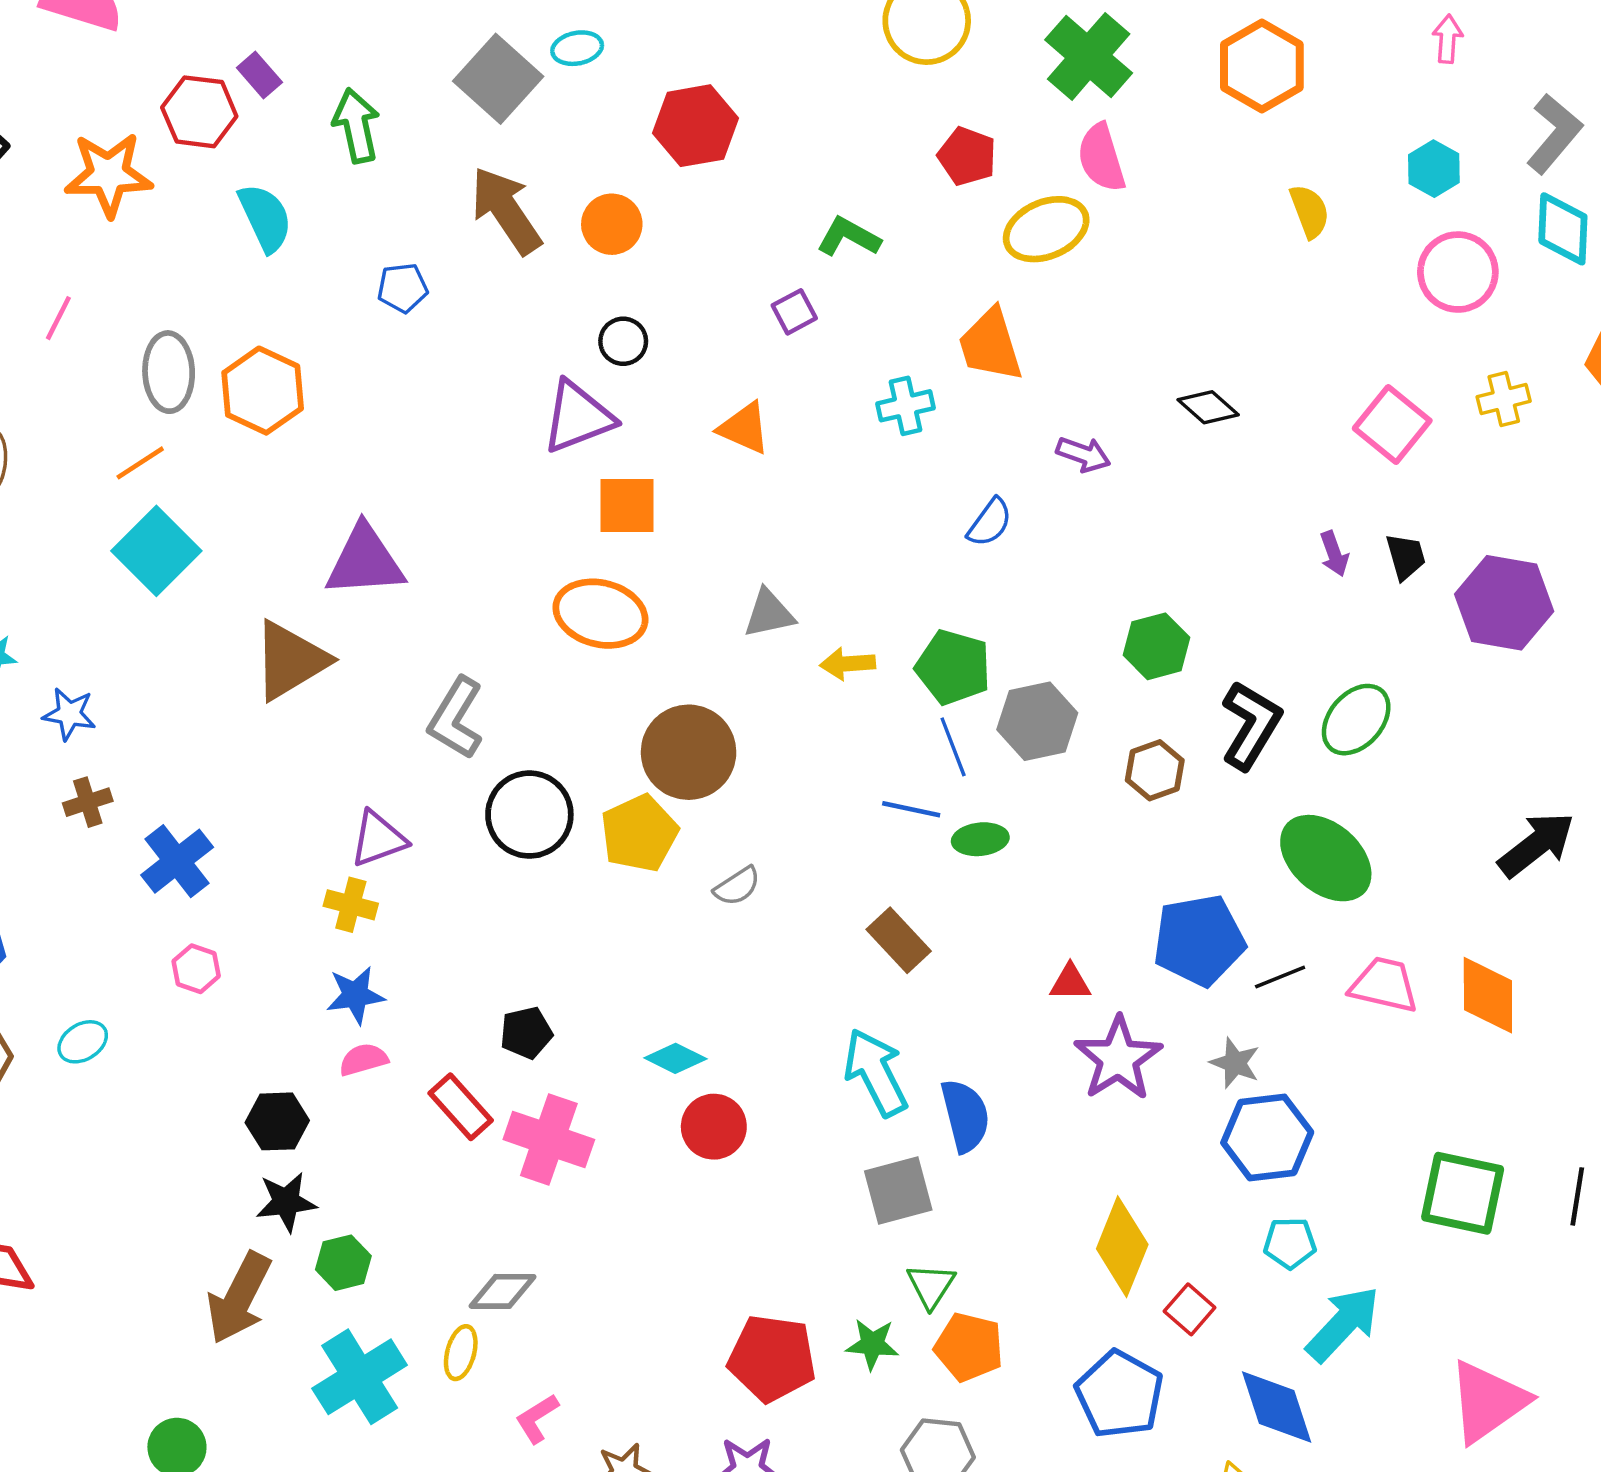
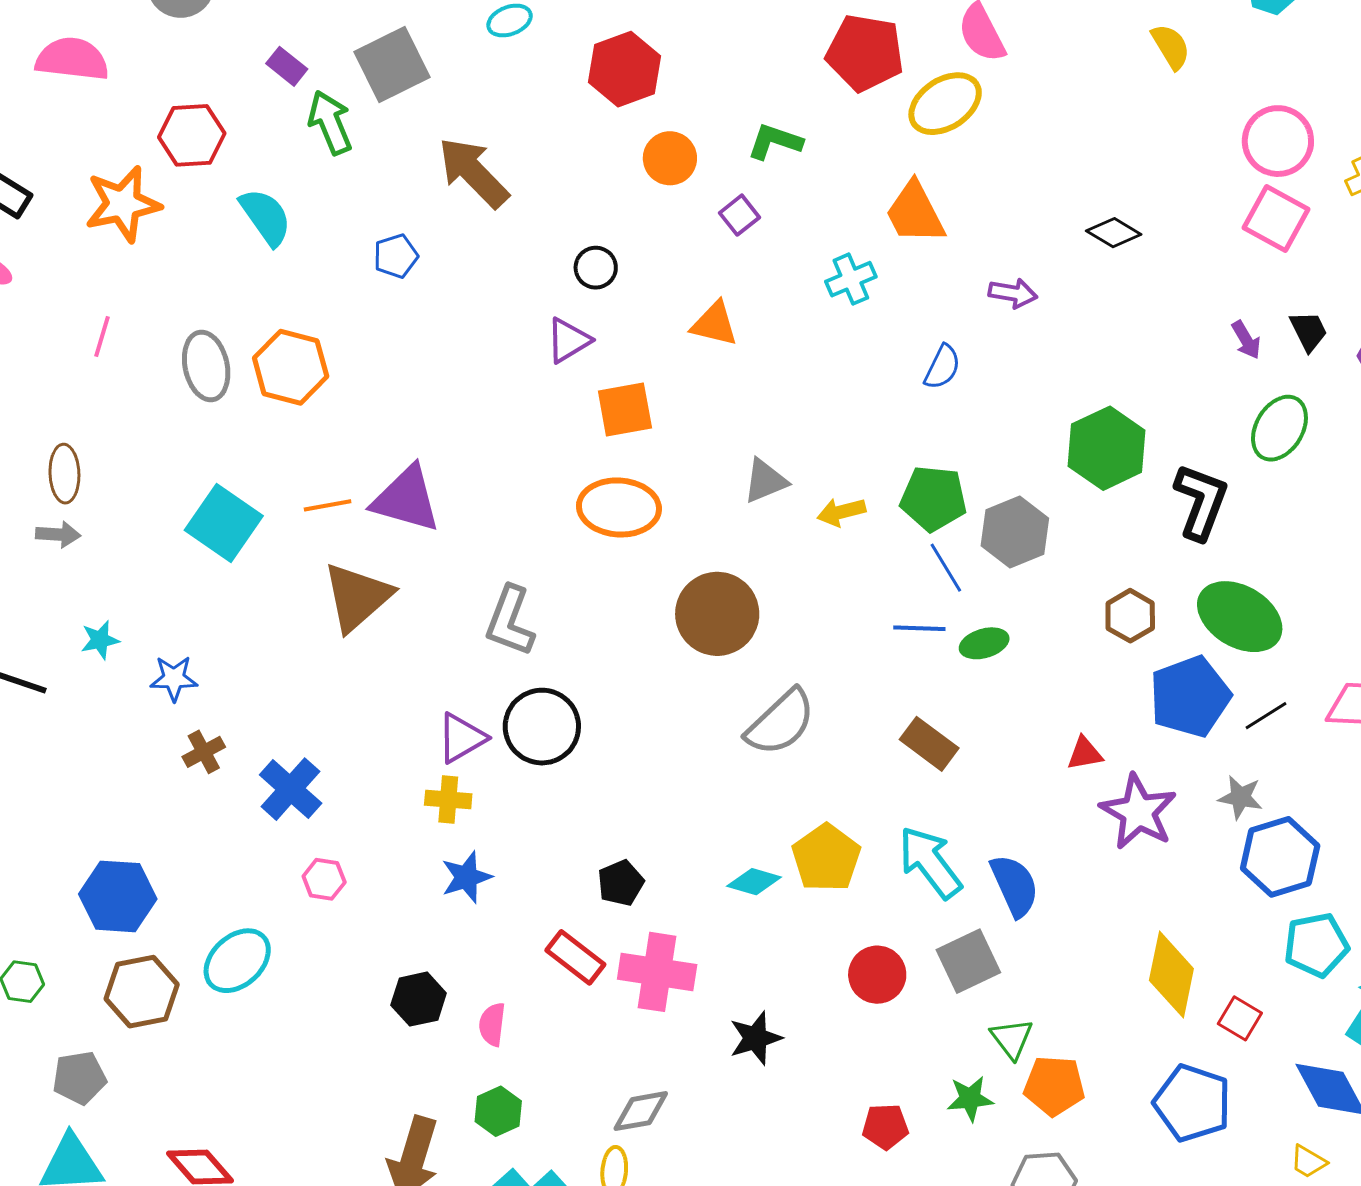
purple rectangle: (259, 75) -> (287, 66), moved
gray square: (498, 79) -> (392, 65), moved, turned 32
red pentagon: (967, 156) -> (865, 53), size x1.5
orange circle: (612, 224) -> (670, 158), moved
pink circle: (1458, 272) -> (1278, 141), moved
purple triangle: (578, 417) -> (568, 340), size x0.7
orange line: (140, 463) -> (328, 505), moved, turned 33
purple triangle: (365, 561) -> (406, 499), turned 30
green hexagon: (1156, 646) -> (1107, 448), size x1.4
green ellipse: (1356, 720) -> (1279, 428), moved
brown hexagon: (1155, 770) -> (1130, 616), moved
black circle: (529, 815) -> (542, 727), moved
yellow pentagon: (639, 833) -> (826, 858), moved
green ellipse: (1326, 858) -> (1240, 617), moved
gray semicircle: (737, 886) -> (781, 722), size x1.8
cyan ellipse: (83, 1042) -> (237, 961), size x1.6
pink semicircle: (363, 1060) -> (492, 1024), moved, turned -57
red circle: (714, 1127) -> (877, 975), moved
black star: (286, 1202) -> (756, 1038), moved
cyan pentagon: (1290, 1243) -> (1316, 945), size x1.4
red pentagon: (772, 1358) -> (885, 1127), size x0.6

